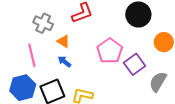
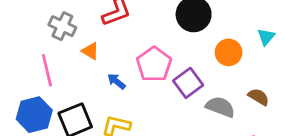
blue arrow: (64, 62) -> (116, 81), moved
gray semicircle: (158, 82) -> (220, 107), turned 80

